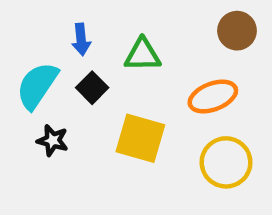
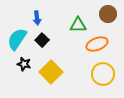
green triangle: (143, 55) -> (78, 25), moved
yellow square: (140, 138) -> (51, 72), moved, turned 30

